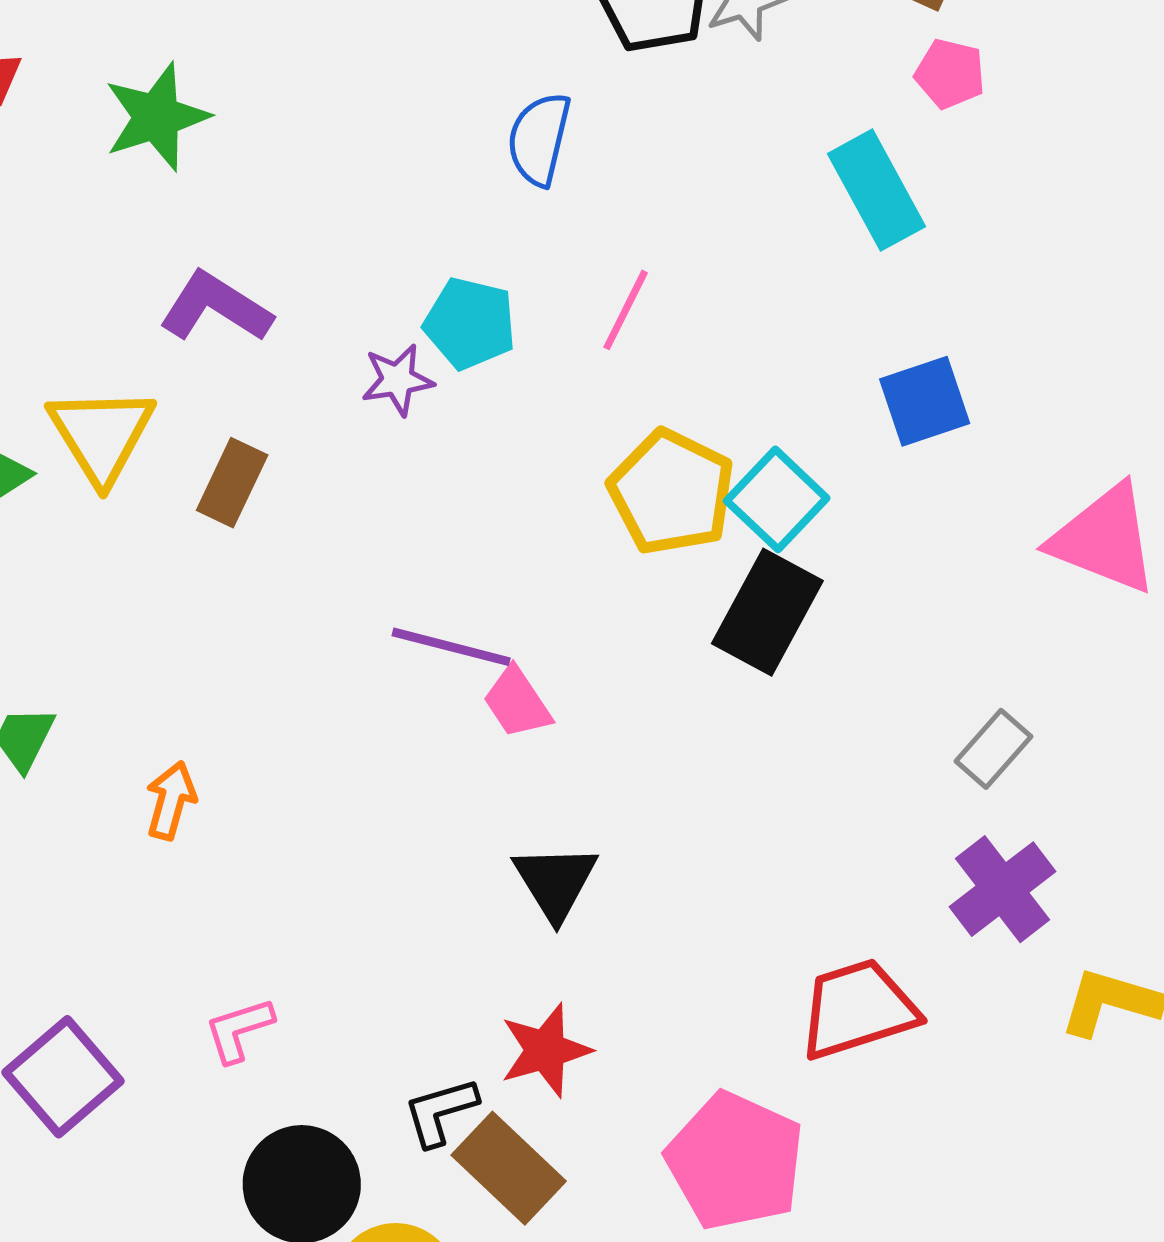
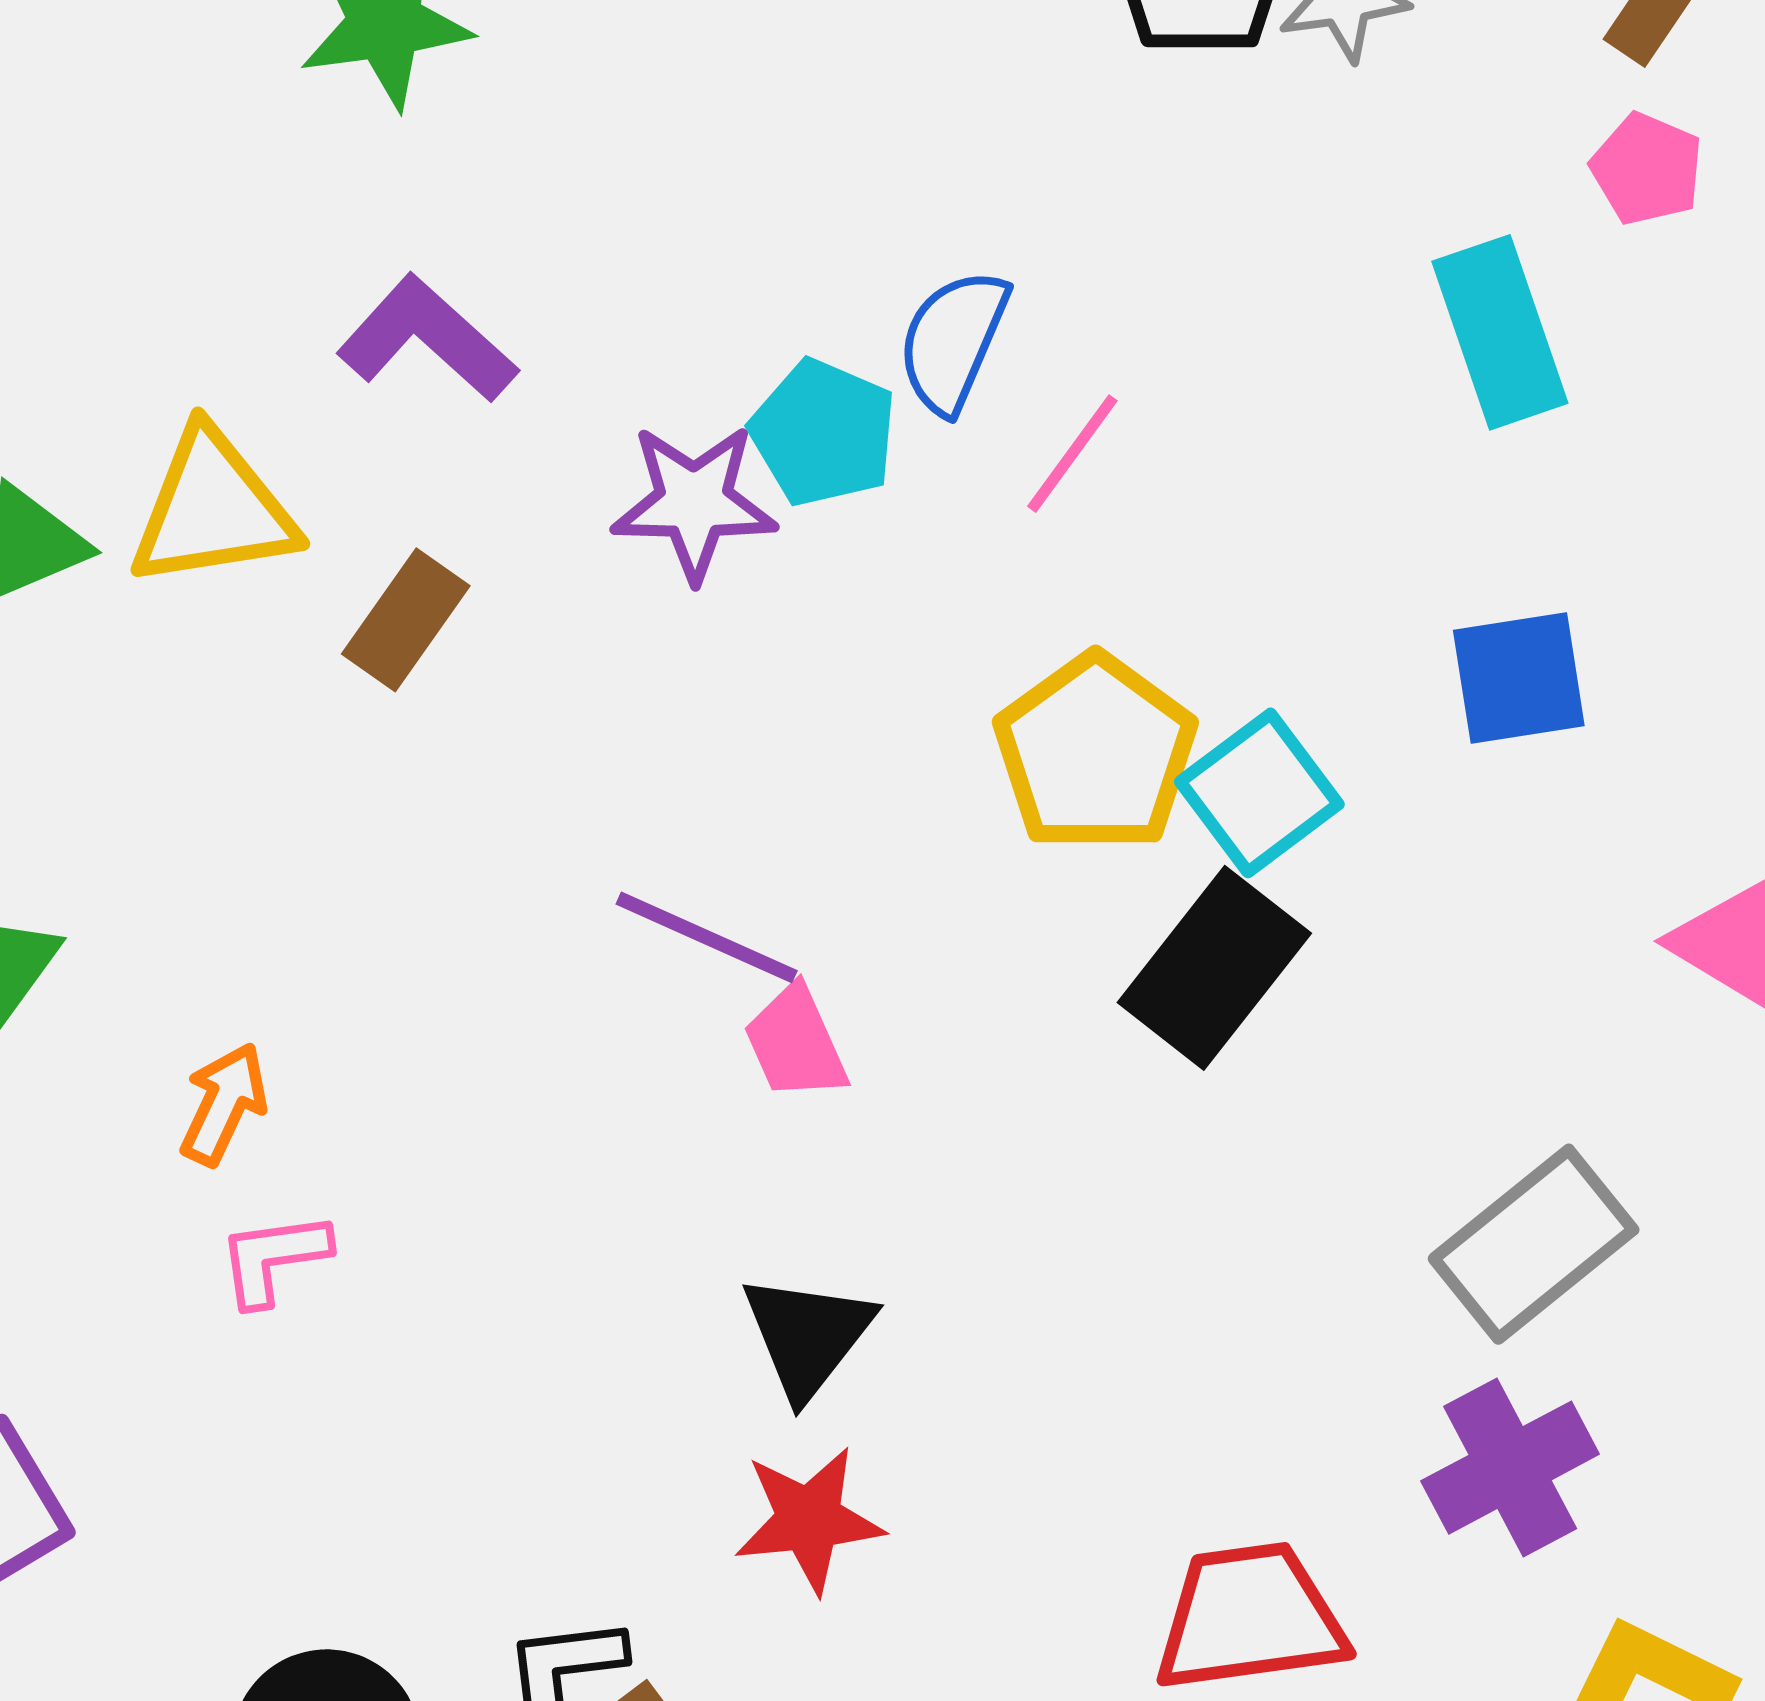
blue semicircle: (539, 139) -> (953, 341), moved
purple star: (398, 380) -> (694, 502), size x1.4
yellow triangle: (101, 435) -> (213, 509), turned 43
gray rectangle: (993, 749) -> (1534, 1244), size x1.6
pink L-shape: (239, 1030) -> (274, 1258), moved
red star: (545, 1050) -> (809, 1520), moved

